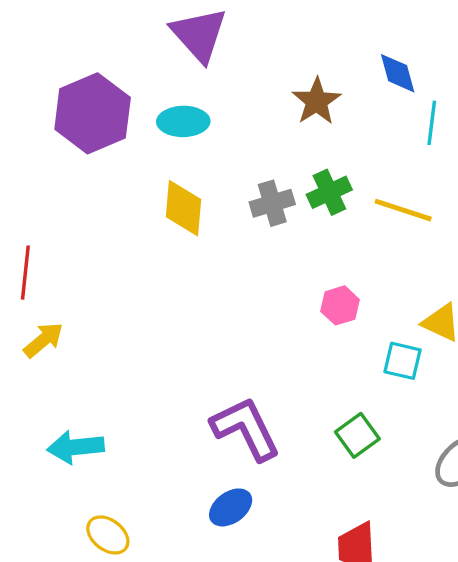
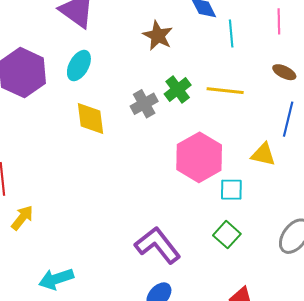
cyan ellipse: (183, 121) -> (79, 66), turned -48
pink hexagon: (340, 305) -> (199, 157), size x2.0
cyan square: (402, 361) -> (231, 190), moved

